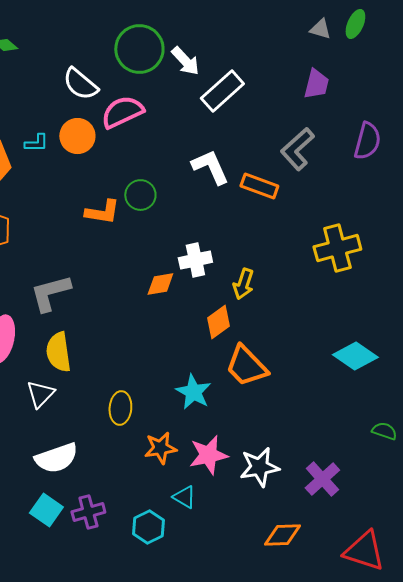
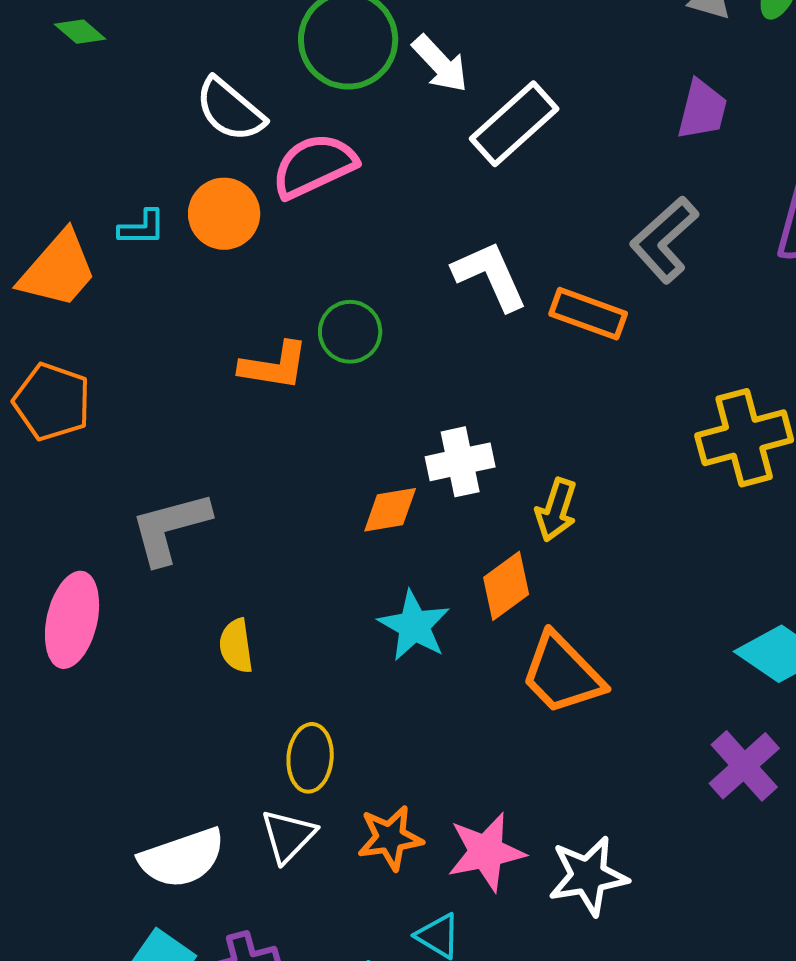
yellow semicircle: (58, 352) -> (236, 646), moved, size x0.7
cyan star: (193, 392) -> (414, 626), moved
white triangle: (40, 394) -> (288, 836), moved
purple cross: (322, 479) -> (744, 766), moved

